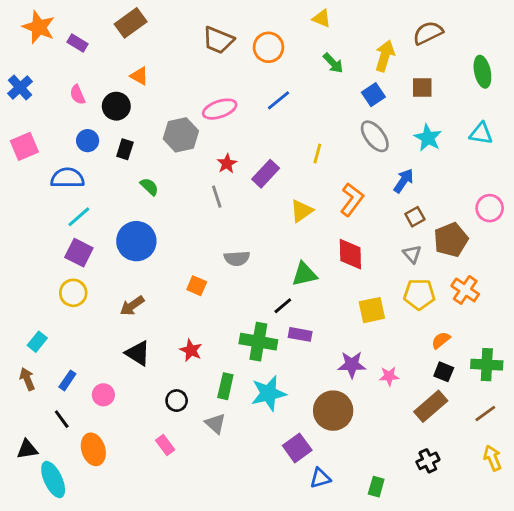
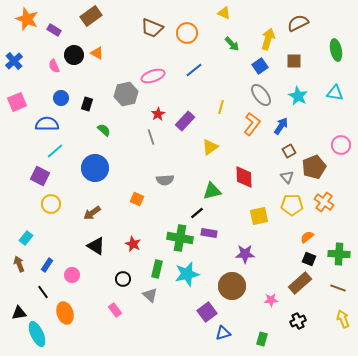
black circle: (116, 106) -> (74, 55), moved
orange L-shape: (352, 199) -> (252, 124), moved
purple square: (79, 253) -> (40, 176), moved
pink star: (389, 376) -> (271, 300), moved
brown line: (485, 413) -> (338, 288), turned 56

